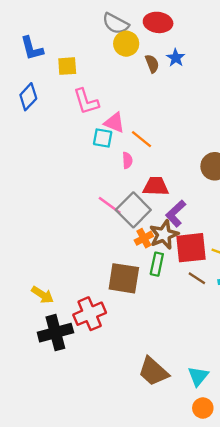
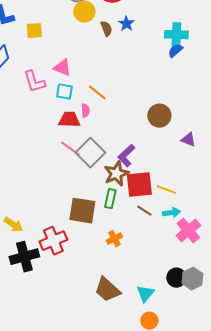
pink L-shape: (86, 101) -> (34, 82), moved
pink triangle: (114, 123) -> (62, 68), moved
red trapezoid: (156, 186) -> (69, 120), moved
orange cross: (144, 238) -> (114, 239), moved

